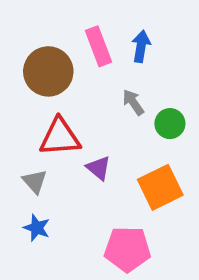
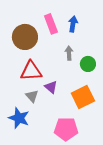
gray arrow: (133, 102) -> (69, 53), turned 32
gray triangle: (35, 181) -> (32, 96), moved
blue star: (37, 228) -> (19, 118), size x1.5

